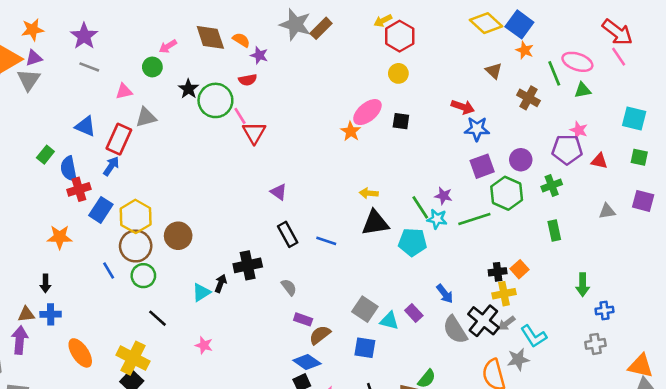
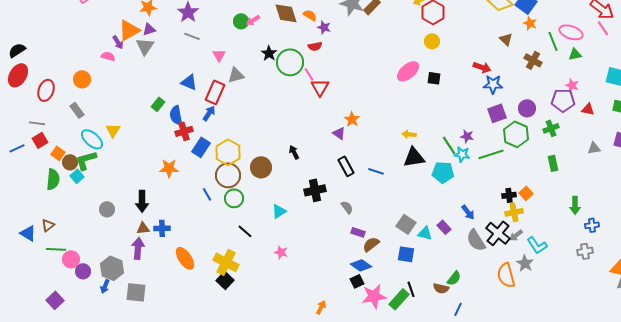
green circle: (152, 67) -> (241, 21), moved
pink triangle: (124, 91) -> (219, 55), turned -48
orange star: (351, 131) -> (352, 119), moved
black arrow: (45, 283) -> (142, 201), moved, size x1.5
black arrow: (221, 283) -> (294, 152), moved, turned -48
gray star: (518, 359) -> (525, 263), turned -30

